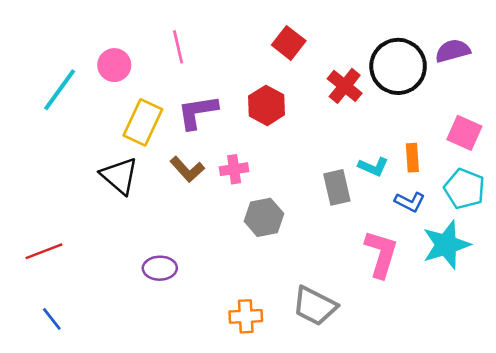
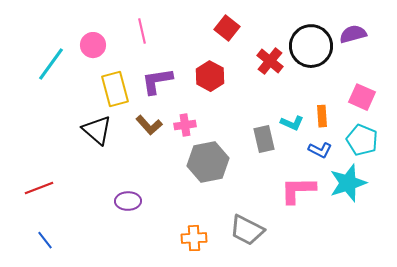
yellow rectangle: (143, 122) -> (115, 89), turned -40
gray hexagon: (264, 217) -> (208, 162), size x1.4
pink L-shape: (381, 254) -> (298, 190), turned -108

